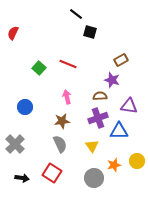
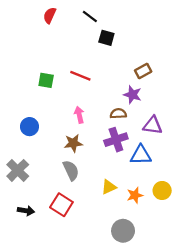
red semicircle: (13, 33) -> (50, 15), moved
green square: (39, 68) -> (46, 80), turned -32
yellow triangle: (92, 146) -> (109, 187), moved, turned 40
gray circle: (94, 178) -> (123, 231), moved

